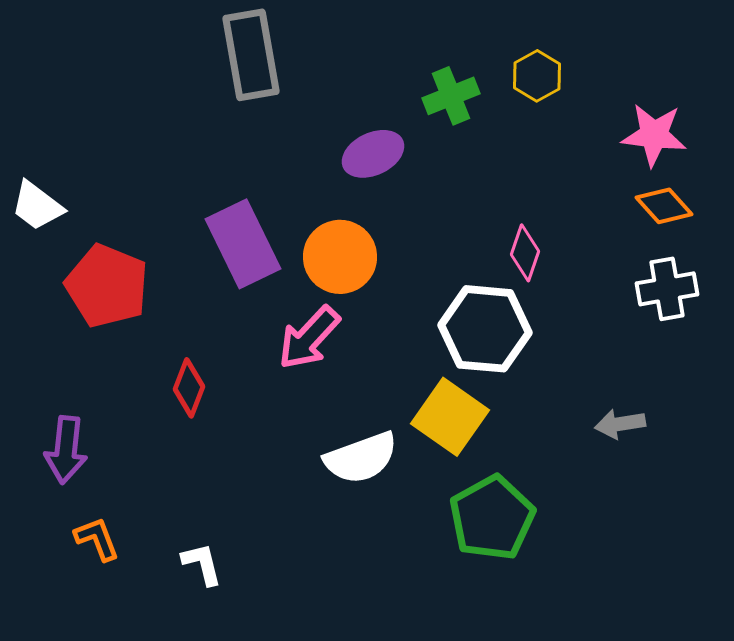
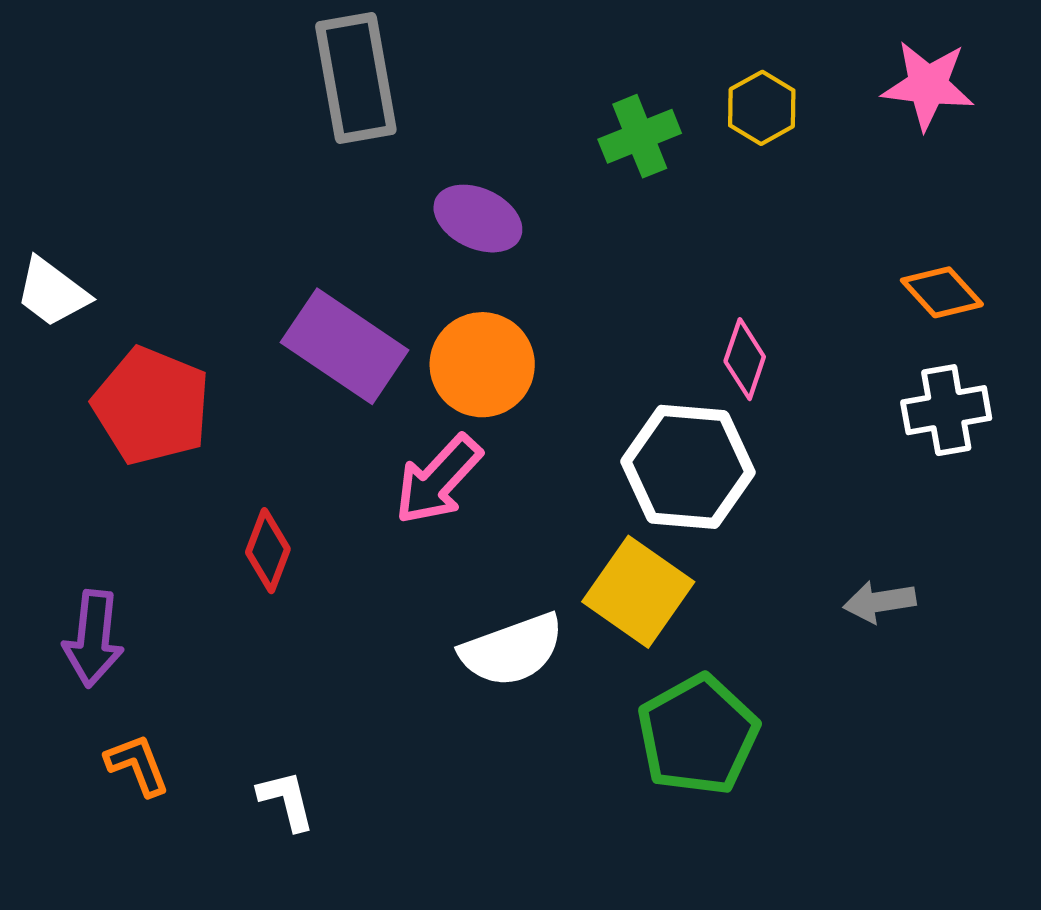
pink star: (654, 135) -> (928, 85), moved
purple ellipse: (373, 154) -> (478, 219), moved, turned 50
purple rectangle: (243, 244) -> (345, 346), turned -30

